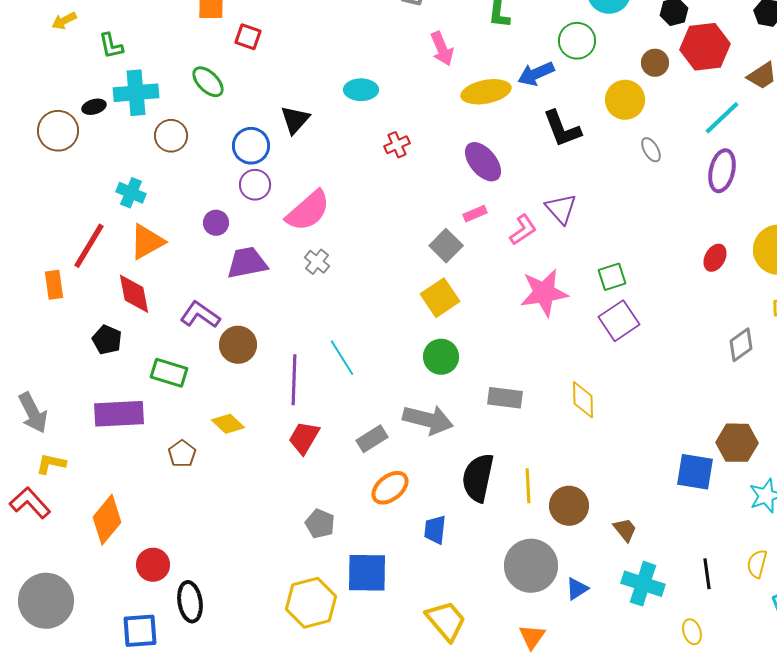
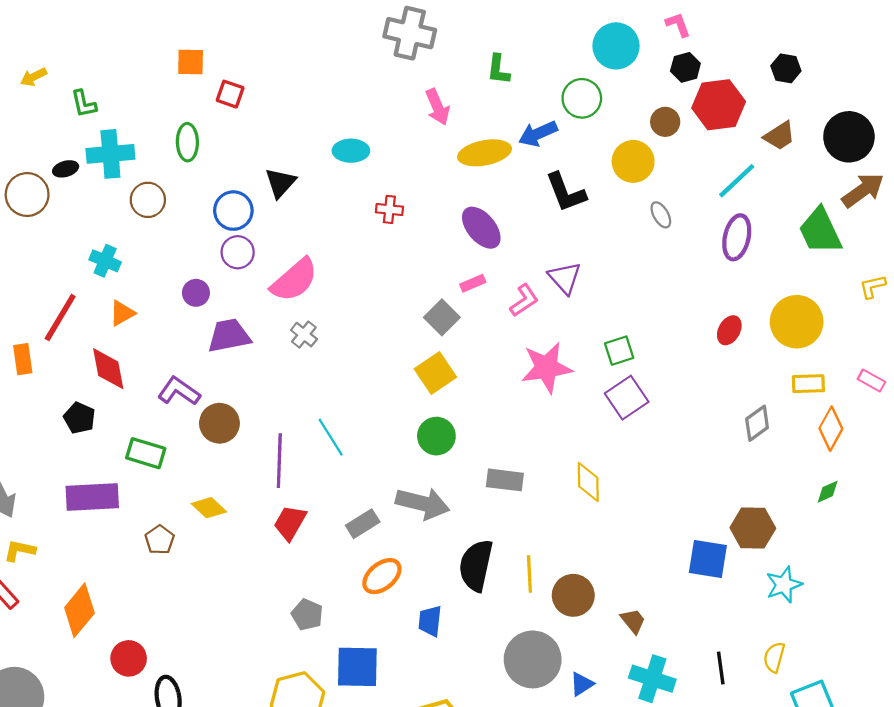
green ellipse: (208, 82) -> (187, 142), turned 44
red cross: (397, 145) -> (389, 209), turned 30
orange triangle: (147, 242) -> (122, 313), size x0.7

